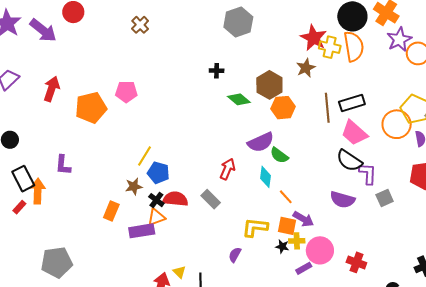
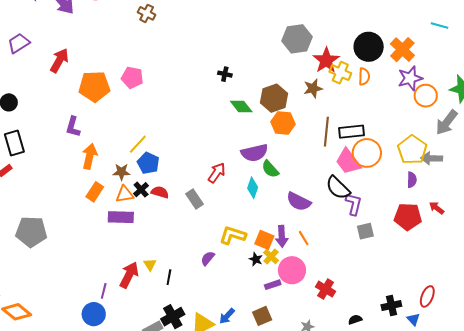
gray hexagon: (238, 22) -> (297, 39), moved
brown cross: (140, 25) -> (147, 13), moved, turned -30
orange semicircle: (354, 46) -> (364, 76), size x0.6
orange circle: (397, 124) -> (367, 153), moved
purple L-shape: (63, 165) -> (73, 127), moved
orange arrow: (38, 191) -> (90, 156), moved
orange line: (286, 197) -> (304, 238), moved
red semicircle: (175, 199) -> (160, 192), size x0.7
purple semicircle: (342, 200) -> (299, 202), moved
orange triangle: (156, 217) -> (125, 194), moved
purple arrow: (303, 219) -> (282, 236), turned 45
yellow cross: (297, 241) -> (271, 256), turned 35

